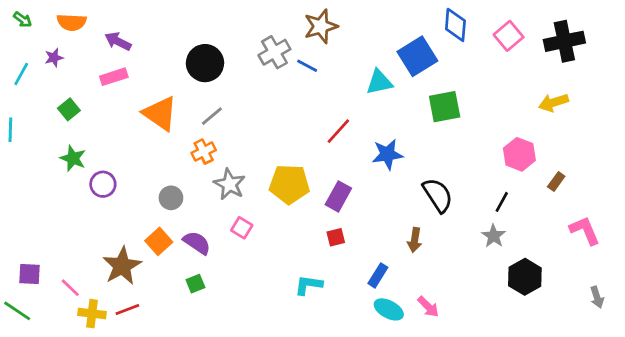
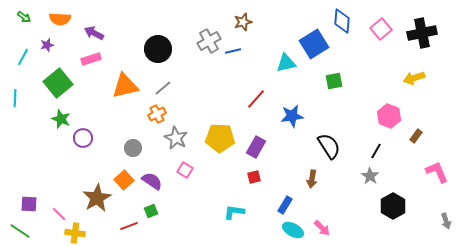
brown star: (321, 26) -> (243, 22), size x0.7
blue line: (307, 66) -> (233, 51), turned -42
green square: (445, 107) -> (334, 81), size x0.7
green square: (69, 109) -> (58, 83), size x1.8
orange triangle: (160, 113) -> (125, 86), turned -48
red line: (127, 309) -> (129, 226), moved

